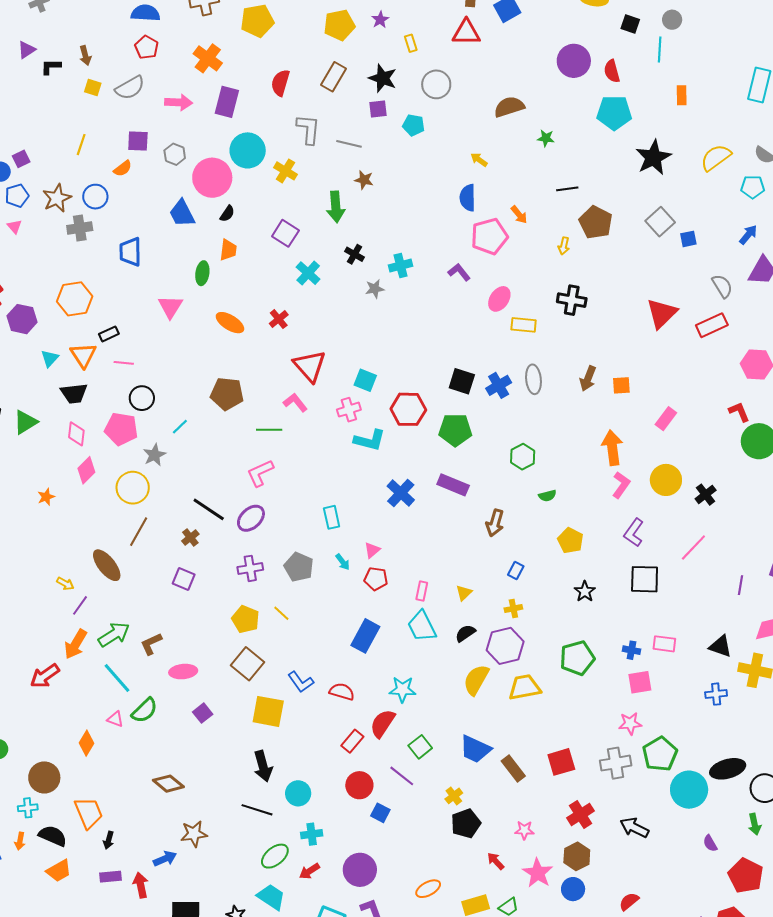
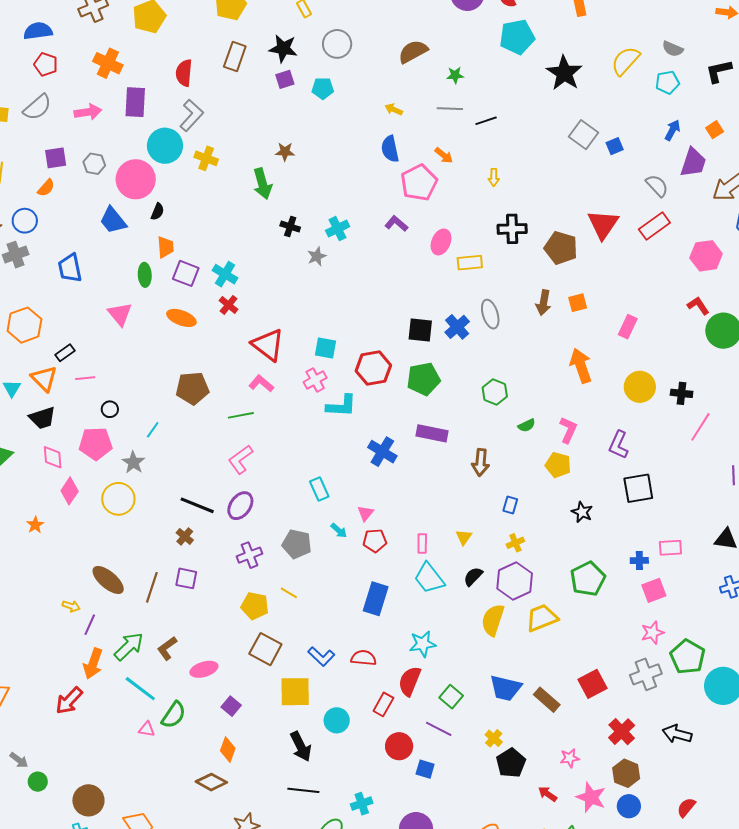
gray L-shape: (308, 129) -> (192, 115), moved, turned 48
gray line: (349, 144) -> (450, 109), moved
brown pentagon: (596, 222) -> (561, 248), moved
purple square: (285, 233) -> (186, 273), moved
cyan cross: (308, 273) -> (225, 274), moved
black circle: (142, 398) -> (110, 409), size x0.7
pink L-shape: (621, 485) -> (568, 430), moved
black cross: (706, 495) -> (682, 393), turned -35
brown line: (139, 532) -> (152, 587), moved
pink line: (693, 548) -> (700, 427), moved
orange diamond: (86, 743) -> (228, 750), moved
cyan circle: (298, 793) -> (337, 720), moved

